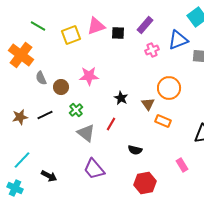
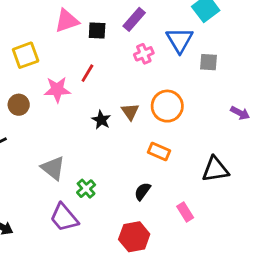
yellow square: (71, 35) -> (26, 55), moved
blue triangle: (178, 40) -> (180, 40), turned -40
brown triangle: (148, 104) -> (130, 112), moved
green cross: (76, 110) -> (86, 189), moved
red line: (111, 124) -> (87, 73), moved
black semicircle: (135, 150) -> (142, 191), moved, turned 112

